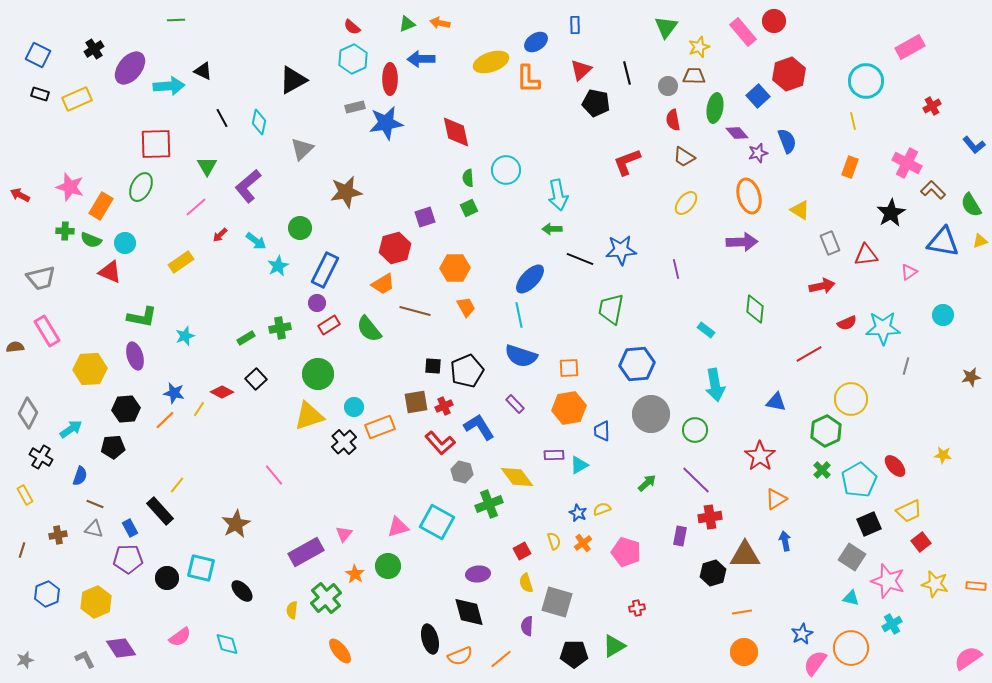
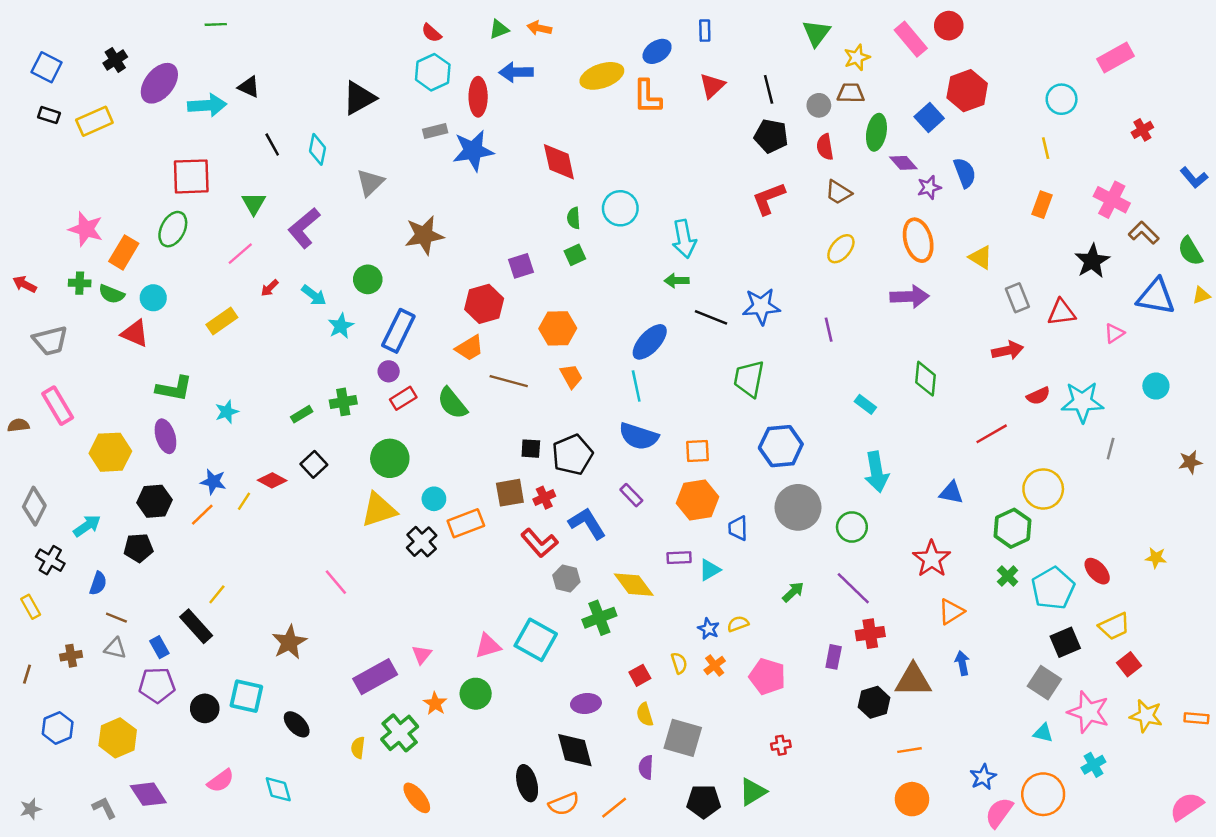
cyan circle: (866, 81) -> (1062, 99), size x0.7
black pentagon: (596, 103) -> (771, 136), moved
red arrow: (20, 195) -> (25, 284), moved

